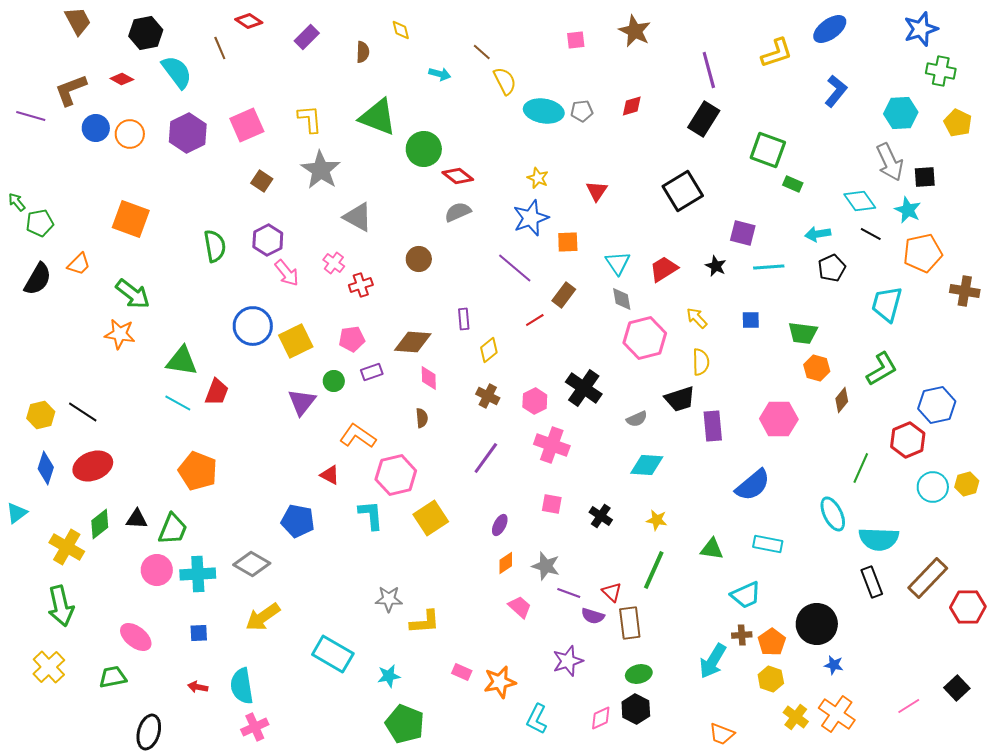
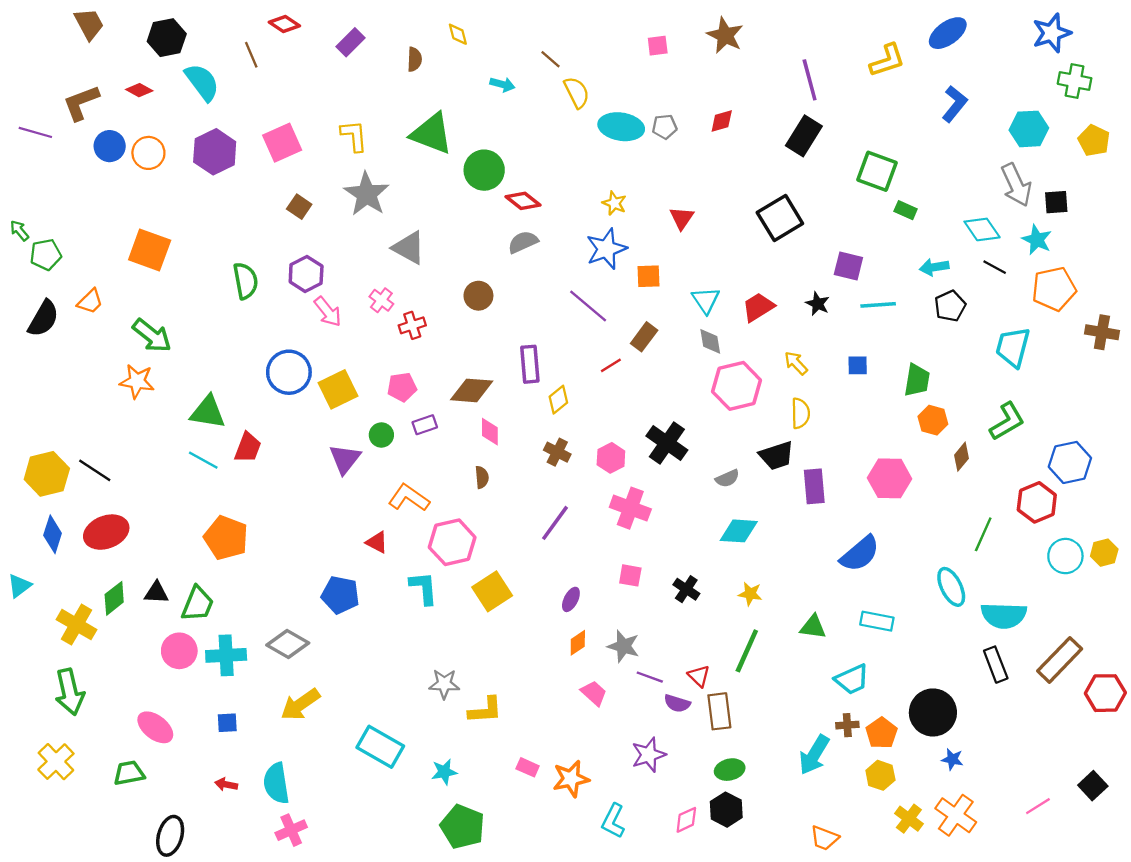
purple rectangle: (464, 319) -> (530, 364), size x1.5
green trapezoid: (803, 333) -> (917, 380), turned -88
yellow hexagon: (41, 415) -> (47, 474), size x1.4

